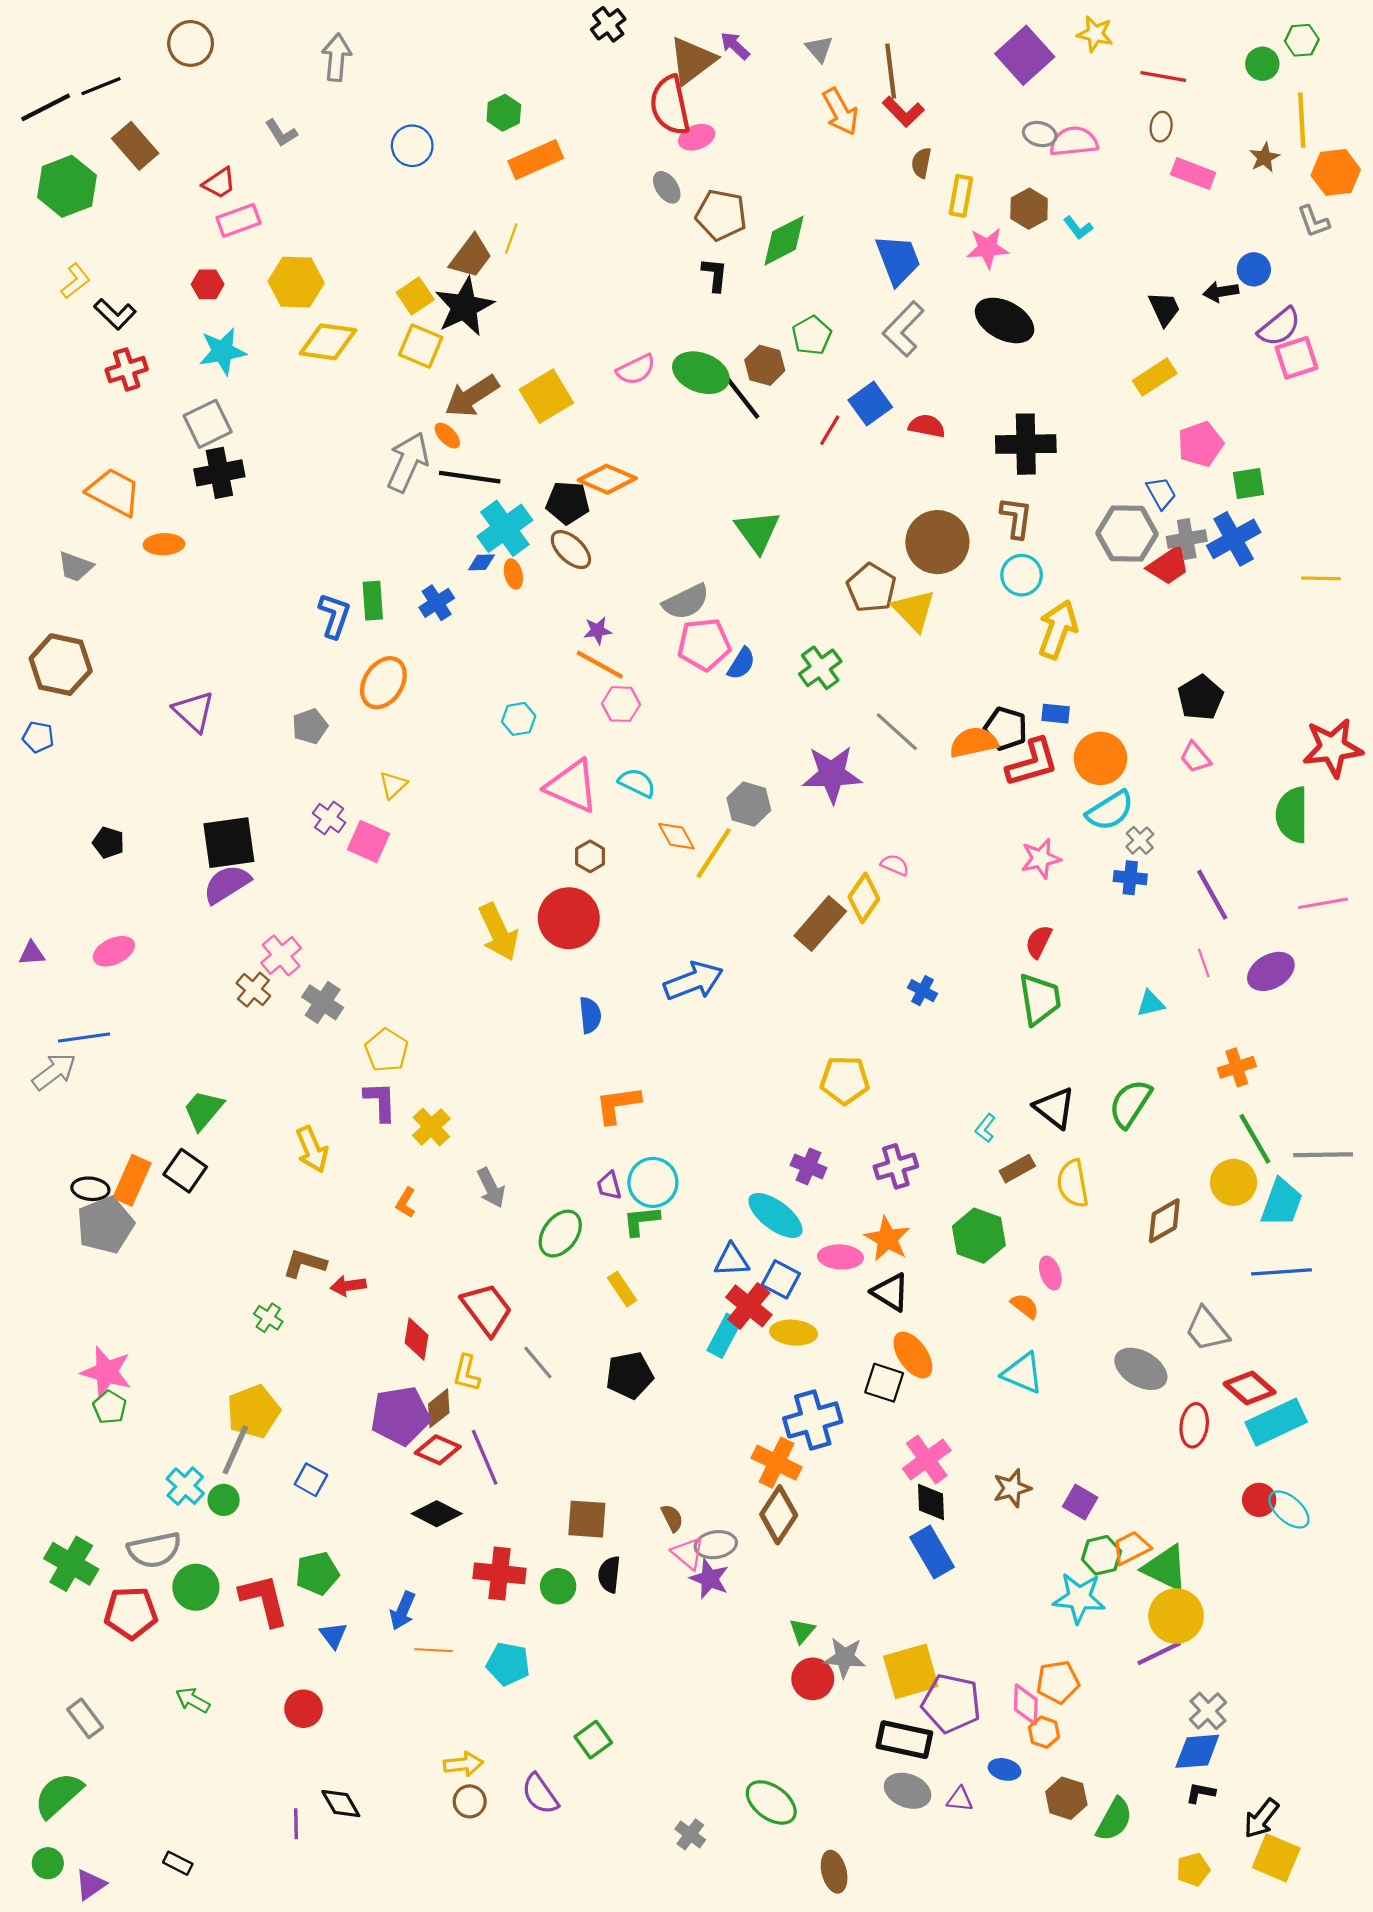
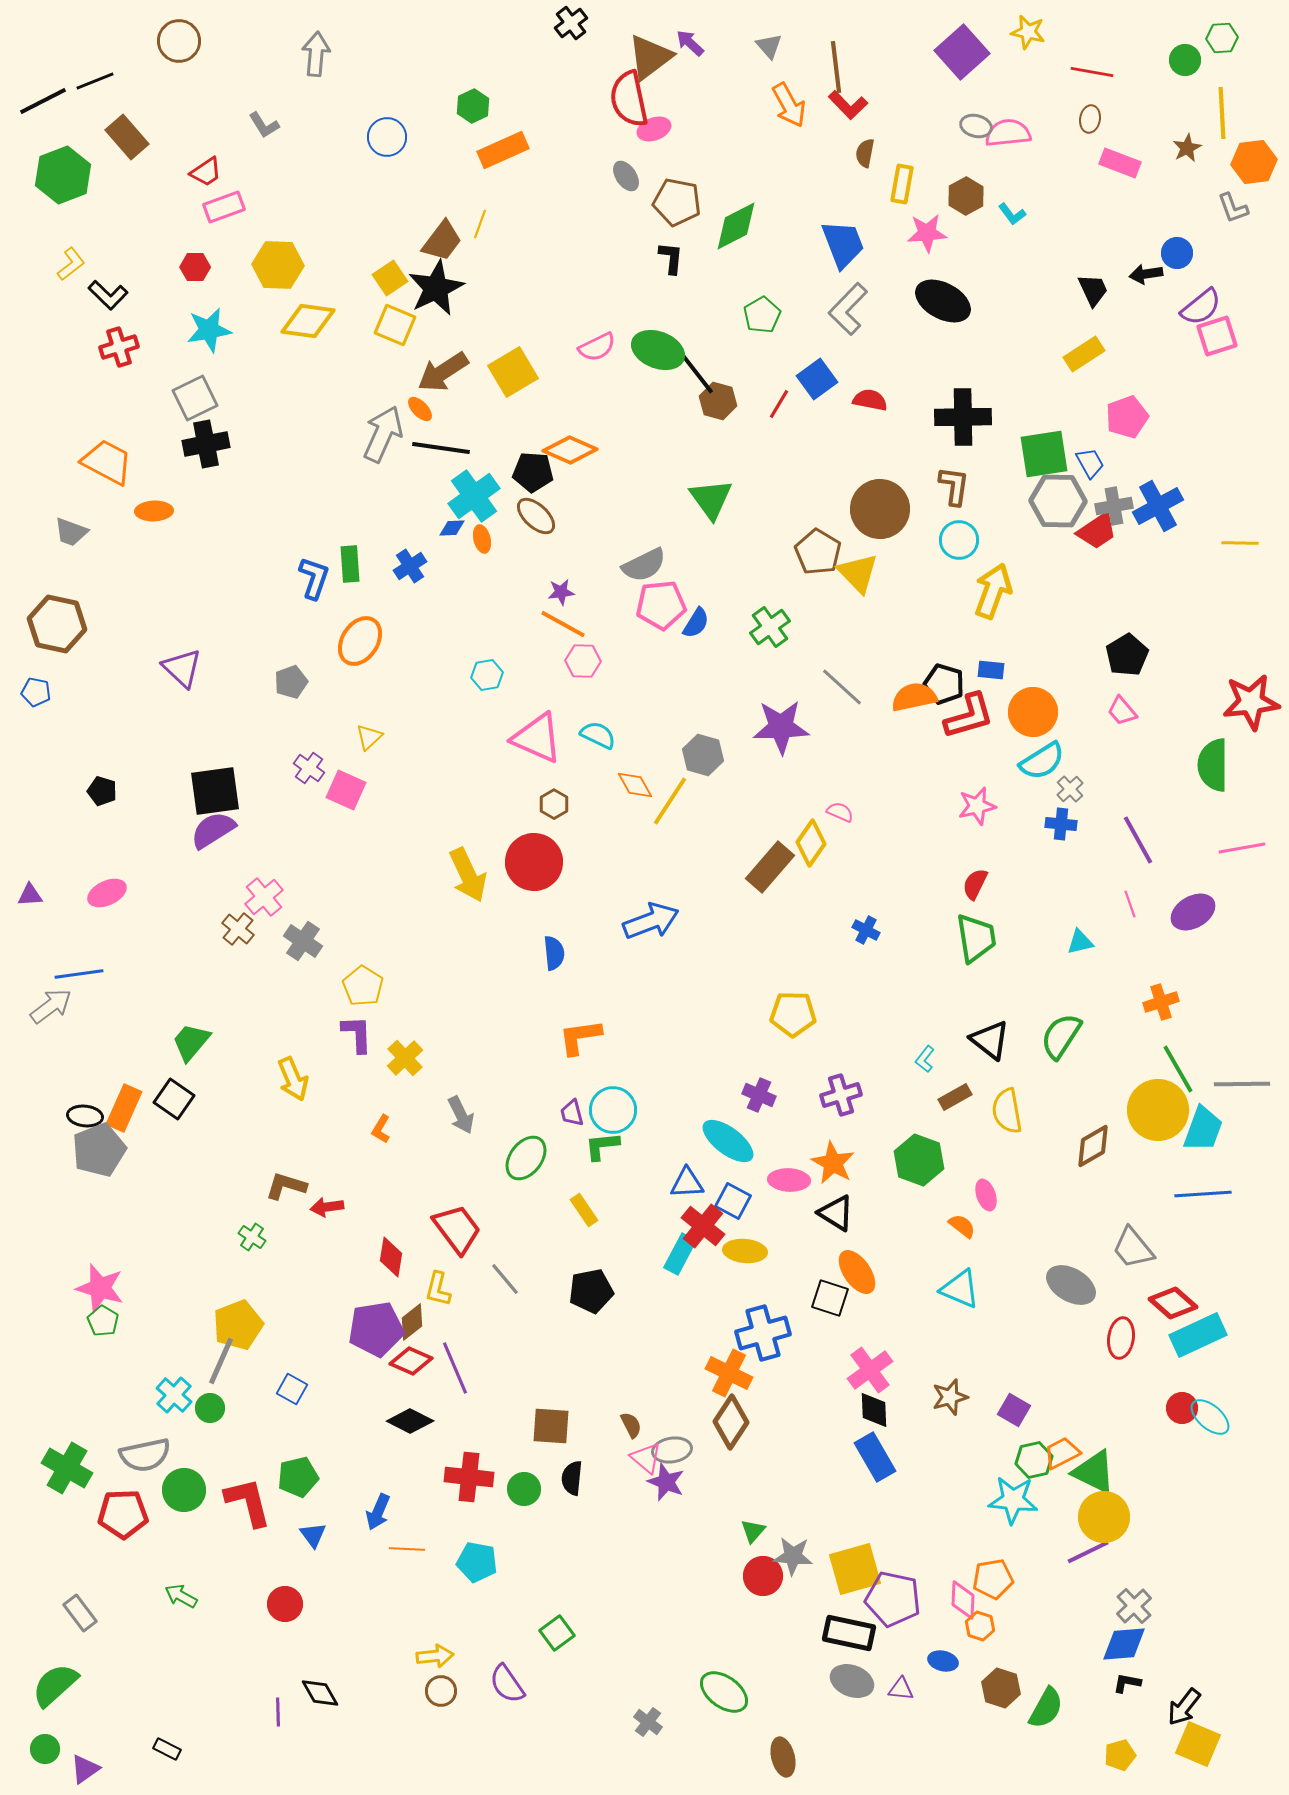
brown hexagon: (765, 365) -> (718, 401), moved
green square: (1248, 483) -> (1044, 454), moved, size x1.6
yellow circle: (1234, 1182) -> (1158, 1110), size x1.4

